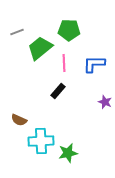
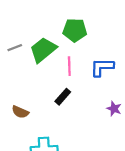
gray line: (17, 32) -> (15, 48), moved
brown semicircle: (19, 120) -> (20, 112), moved

